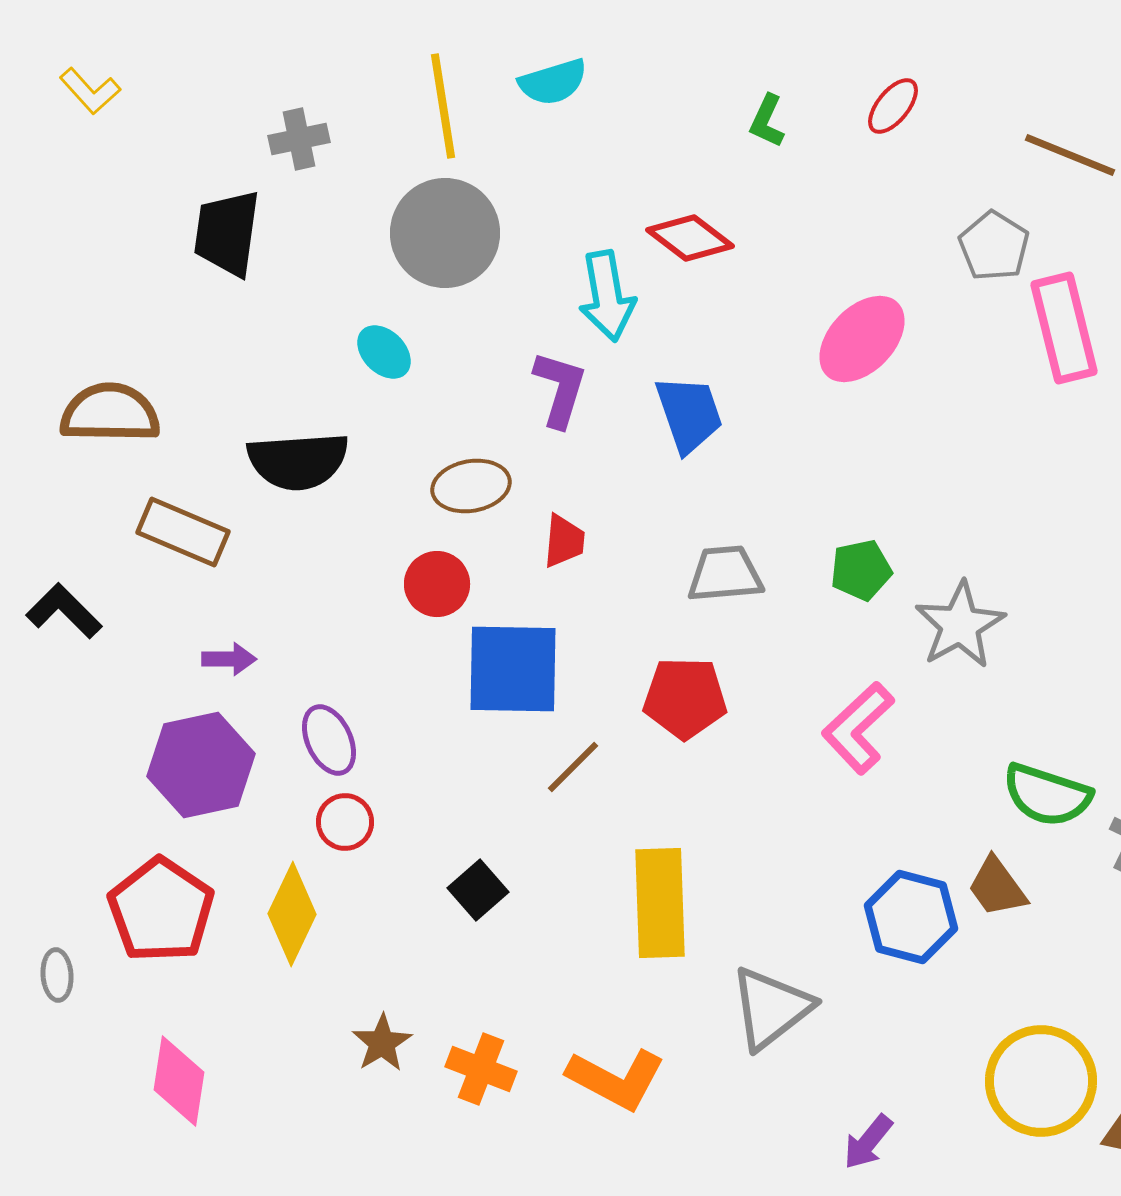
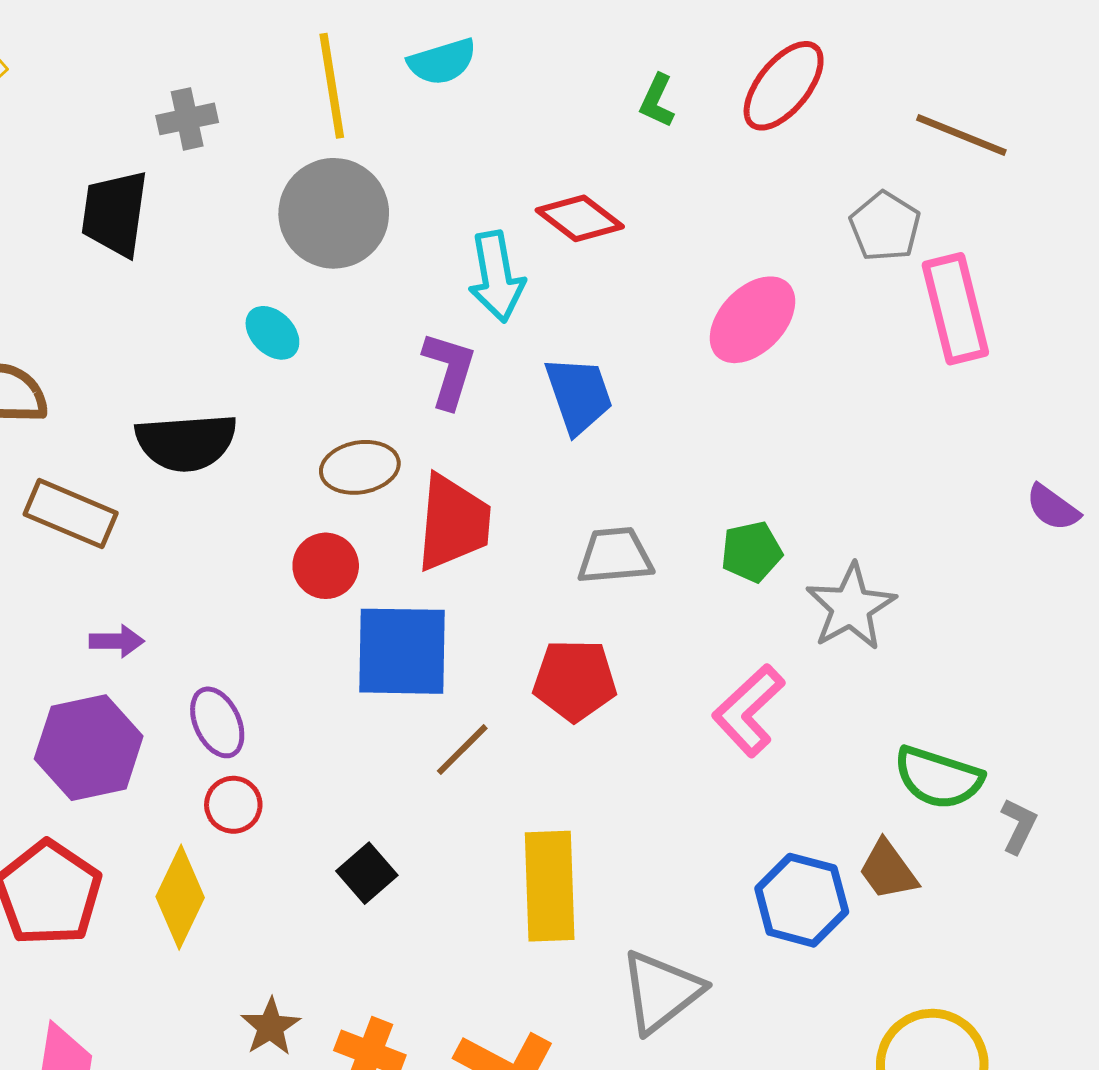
red ellipse: (893, 106) -> (784, 86), size x1.6
red trapezoid: (564, 541) -> (453, 523), size x1.8

